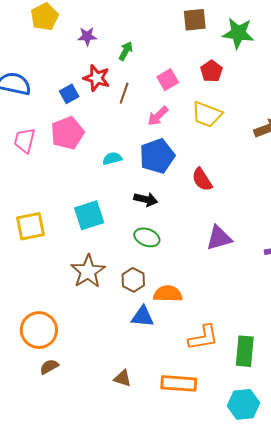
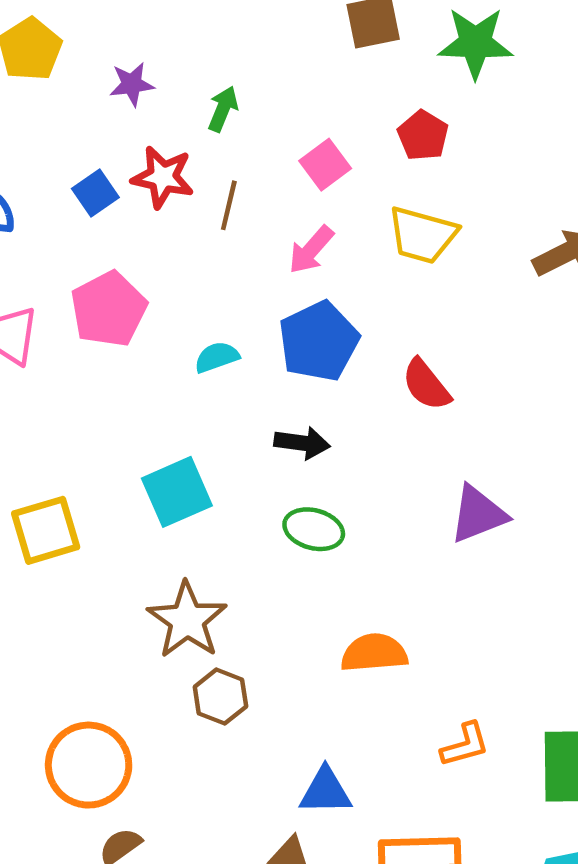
blue square: (69, 94) -> (95, 193), moved
brown hexagon: (133, 280) -> (220, 697), moved
blue triangle: (143, 317) -> (326, 791), moved
orange L-shape: (203, 338) -> (465, 745), size x0.7

